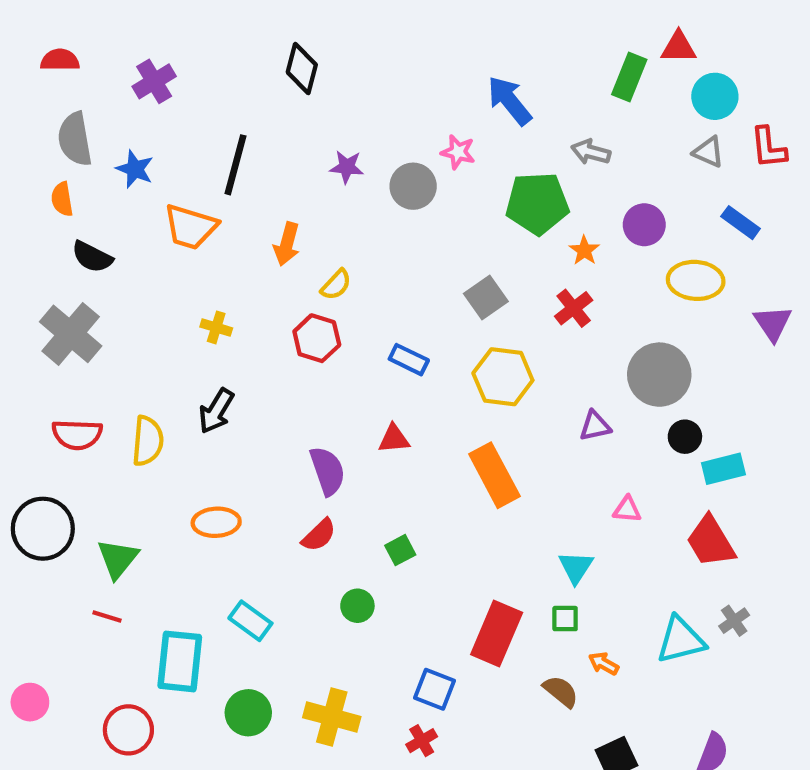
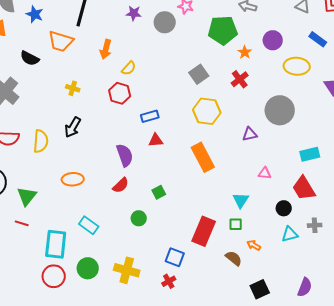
black semicircle: (92, 257) -> (30, 58), moved
blue rectangle: (409, 360) -> (150, 116), moved, turned -42
black circle: (685, 437) -> (284, 208), moved
gray cross: (734, 621) -> (315, 225), turned 32
cyan triangle: (681, 640) -> (290, 234), size x0.7
red circle: (128, 730) -> (54, 276), moved

